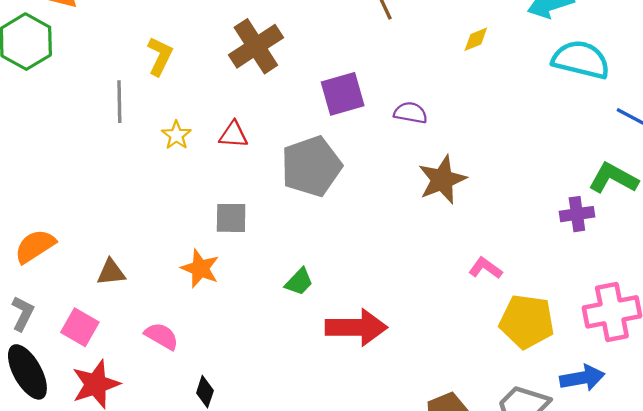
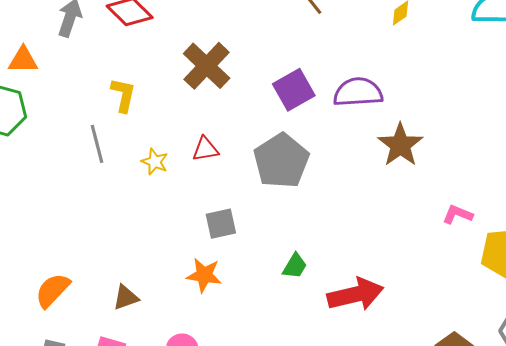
purple semicircle: (410, 113) -> (358, 92), size x1.6

